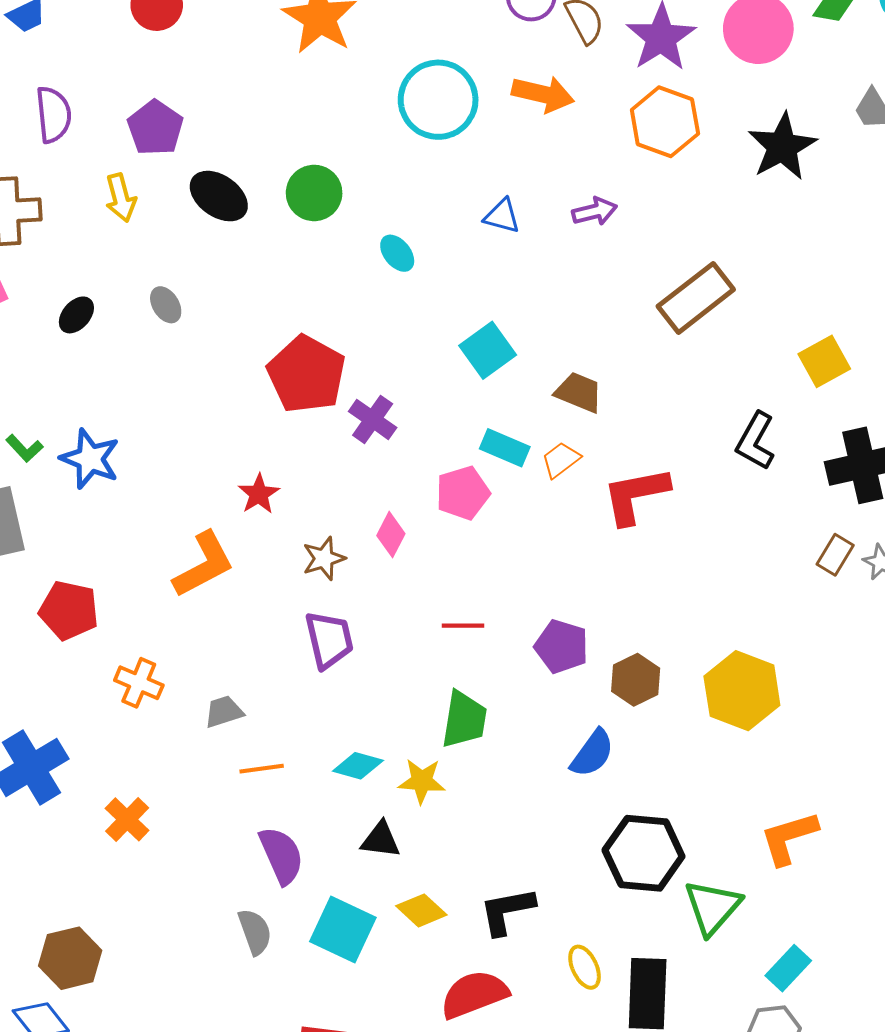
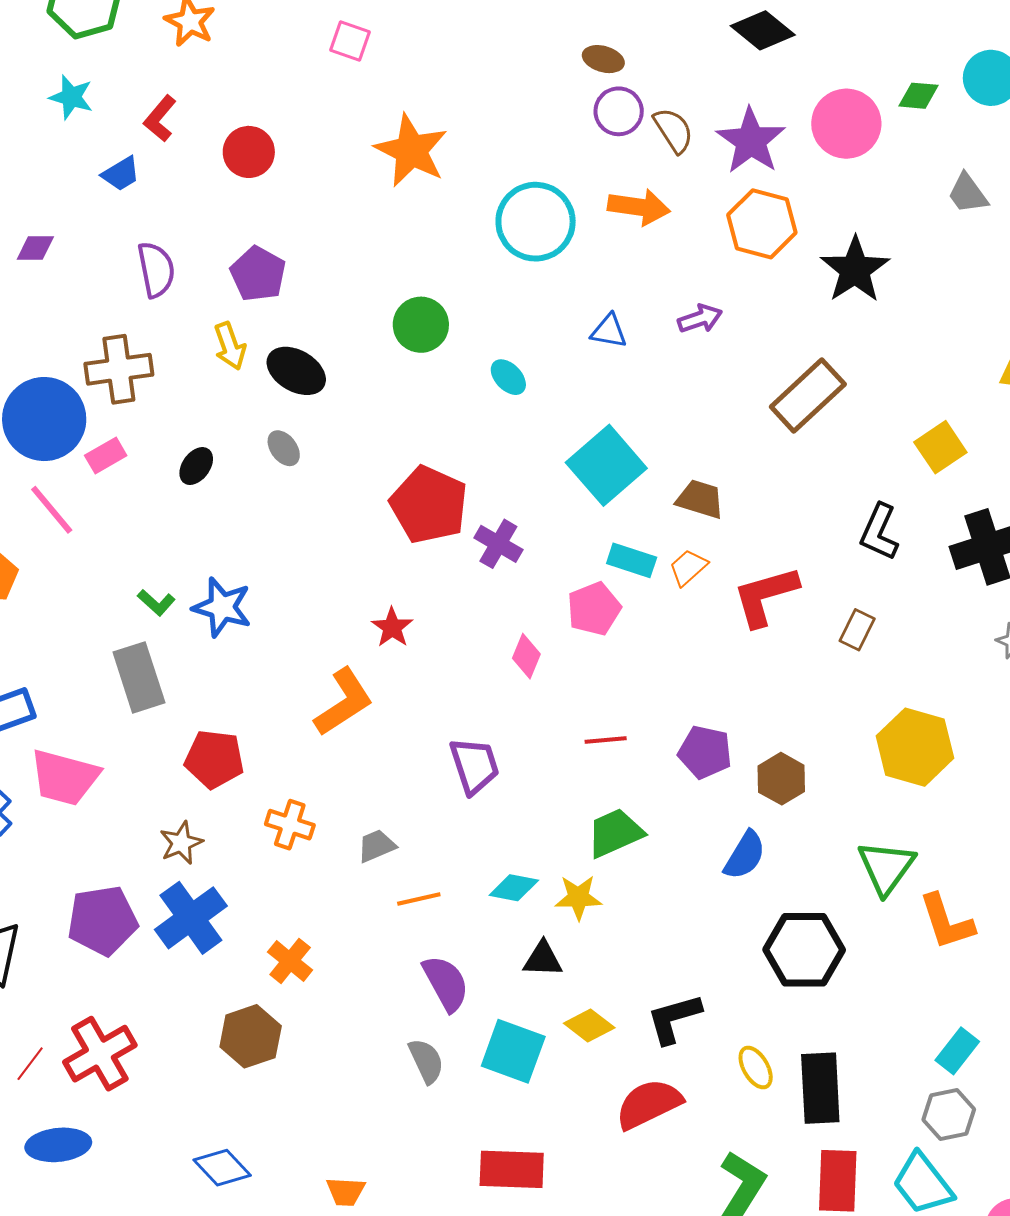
black star: (782, 147) -> (855, 270), moved
black ellipse: (219, 196) -> (296, 371), moved
cyan square: (488, 350) -> (606, 465), size x1.4
brown rectangle: (835, 555) -> (857, 630), moved
brown star: (324, 558) -> (181, 843), moved
yellow hexagon: (742, 691) -> (915, 747), moved
green trapezoid: (464, 720) -> (615, 833), turned -118
orange L-shape: (789, 838) -> (947, 922), turned -86
green triangle: (712, 907) -> (886, 867), moved
brown hexagon: (70, 958) -> (251, 1036), moved

